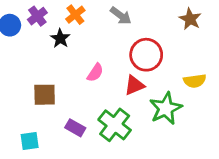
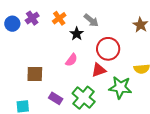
black star: (60, 38) -> (77, 34), moved
green star: (166, 108) -> (120, 87), turned 30

